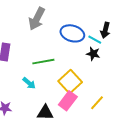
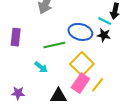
blue ellipse: (72, 33) -> (80, 32), moved
yellow line: (97, 103) -> (98, 85), moved

